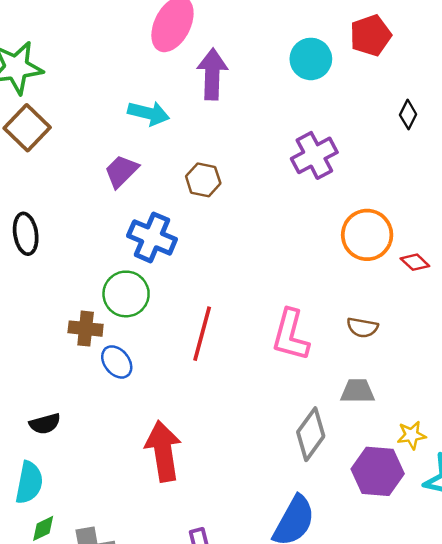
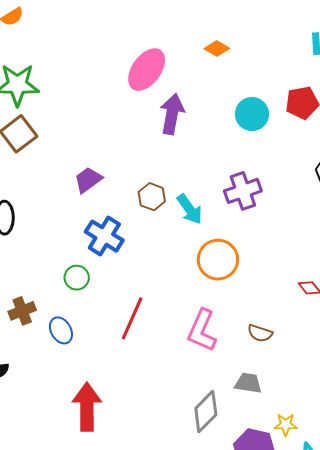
cyan arrow: (148, 113) -> (190, 209), moved, turned 32
orange circle: (367, 235) -> (218, 260), moved
green circle: (126, 294) -> (77, 278), size x0.7
brown cross: (86, 329) -> (22, 311), moved, turned -36

